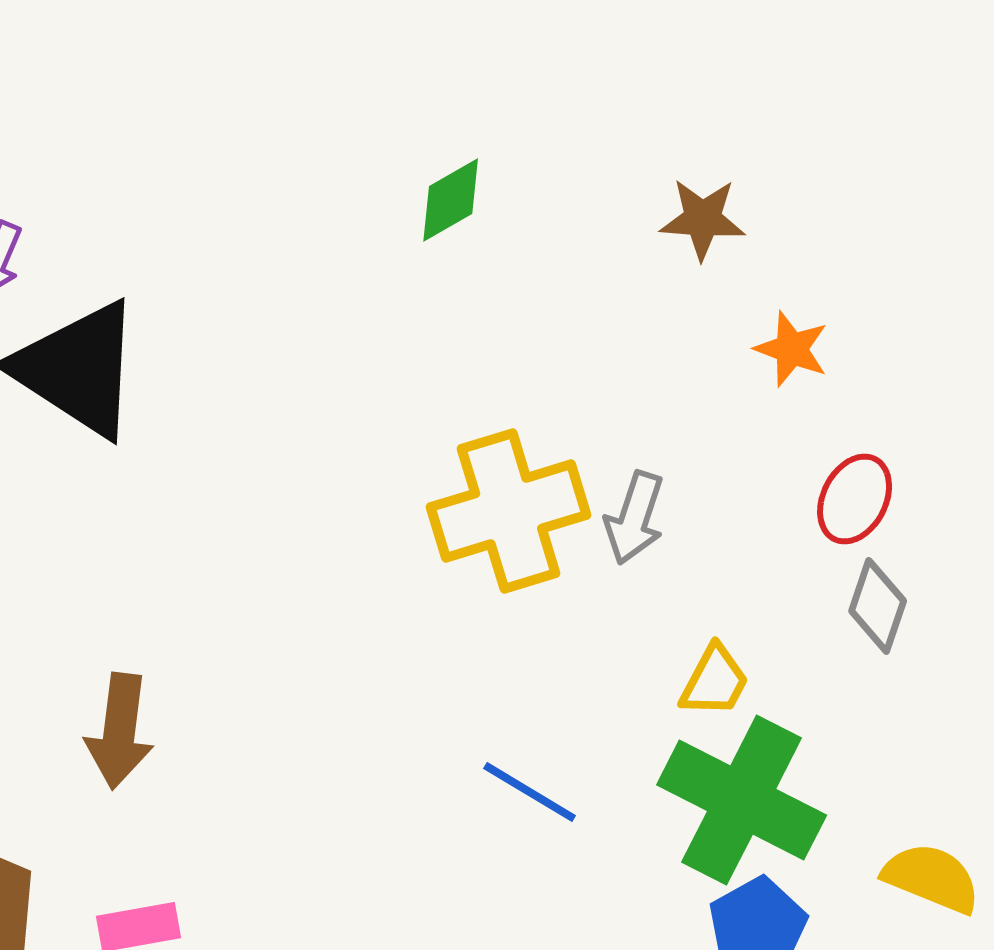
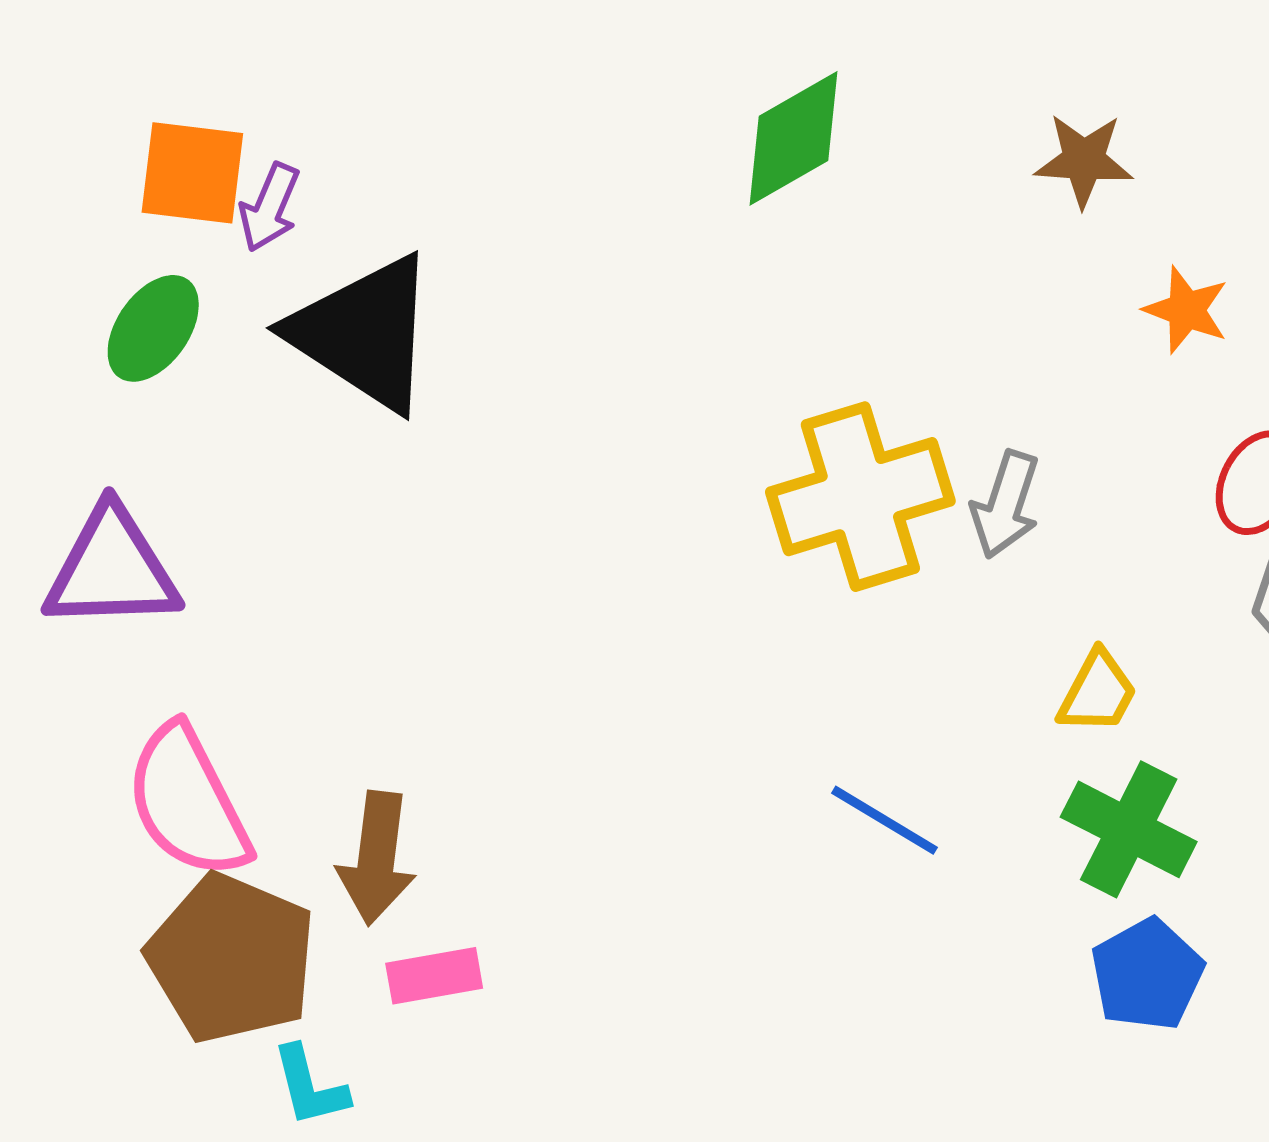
green diamond: (451, 200) -> (794, 138), size x1.4
brown arrow: (120, 731) -> (377, 858), moved
green cross: (742, 800) -> (1129, 829), size x0.7

